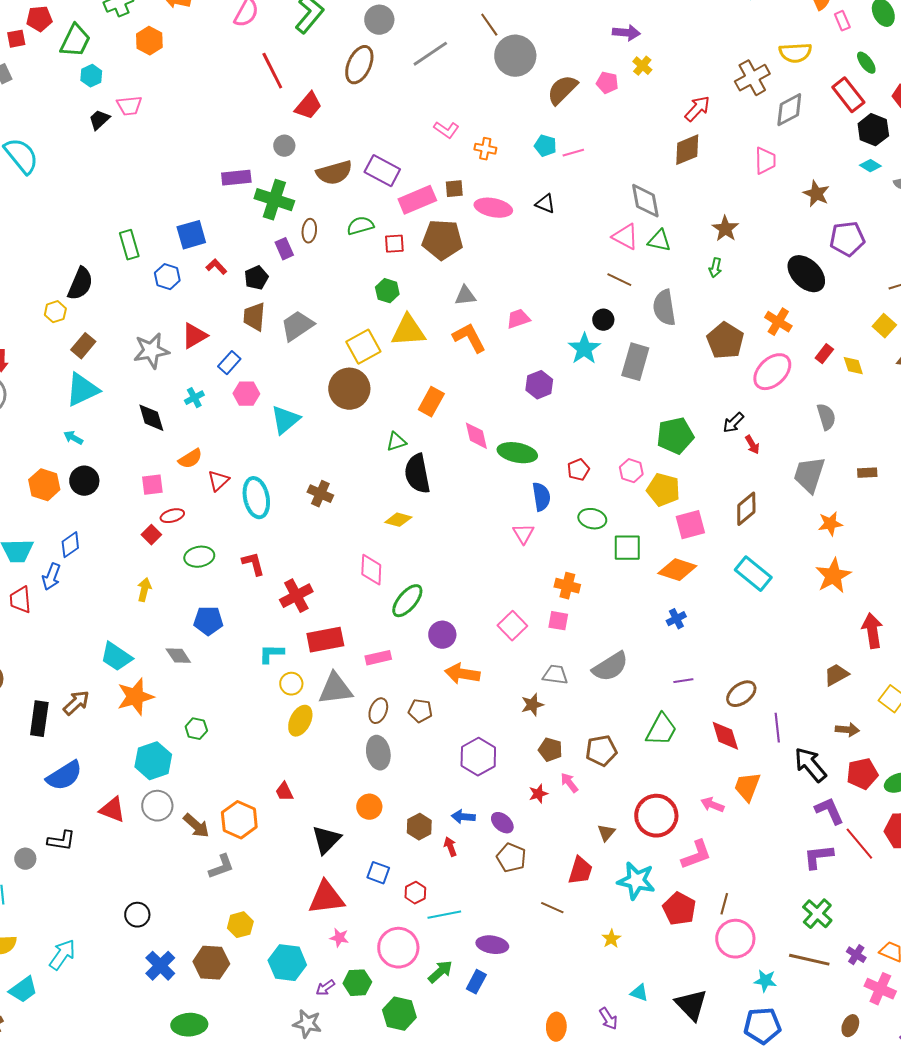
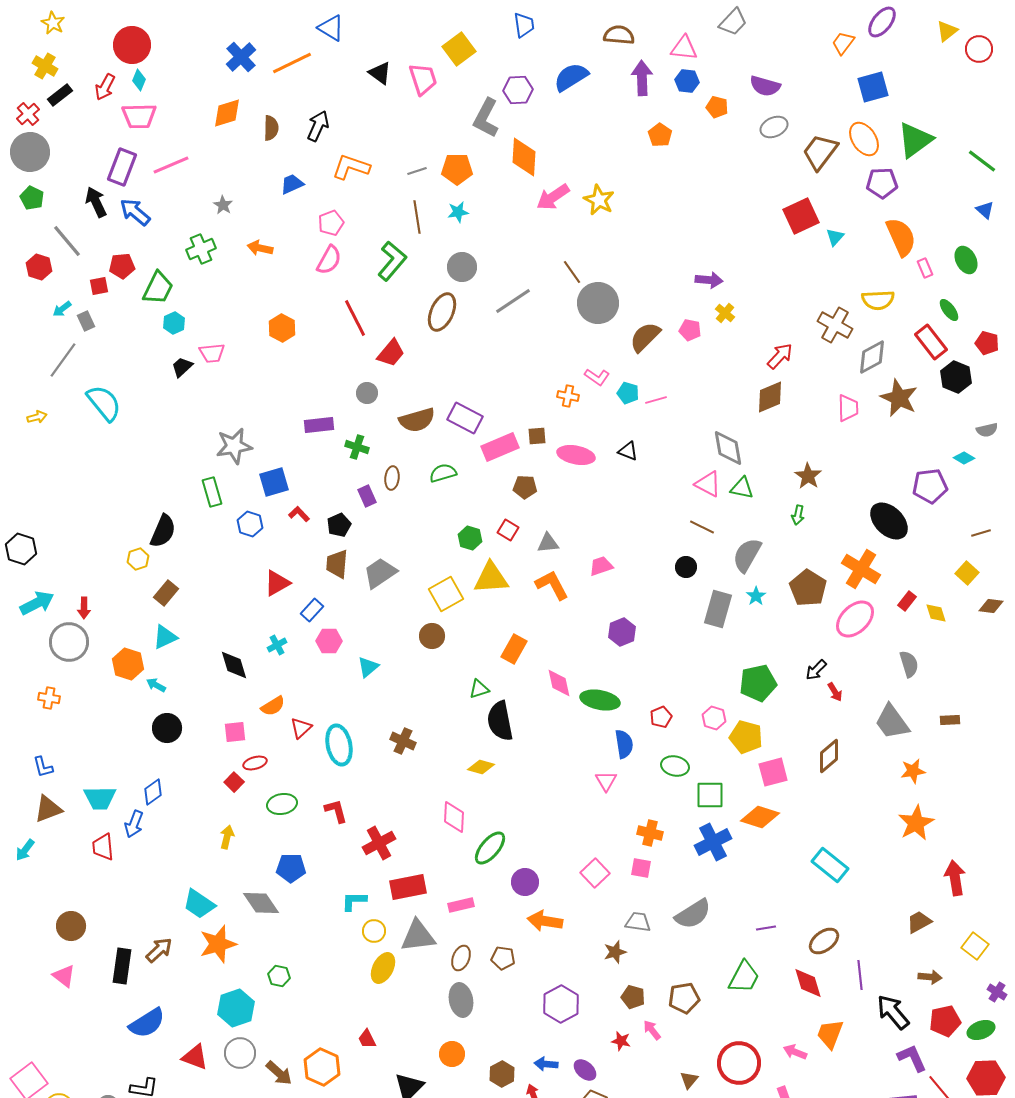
orange hexagon: (149, 41) -> (282, 328), moved
brown cross: (752, 78) -> (835, 325), turned -32
pink L-shape: (446, 130) -> (597, 377), moved
cyan diamond: (870, 166) -> (964, 458), moved
brown star: (816, 194) -> (899, 398), moved, size x1.4
green cross: (274, 200) -> (357, 447), size x0.6
brown pentagon: (442, 240) -> (525, 487), size x0.6
red square: (394, 244) -> (508, 530), moved, turned 35
gray semicircle: (664, 308) -> (747, 555), turned 39
orange cross: (778, 322) -> (861, 569), size x1.4
cyan star: (584, 349) -> (756, 596), moved, size x0.6
gray star: (151, 351) -> (234, 446), moved
brown circle: (349, 389) -> (432, 636), size x0.6
cyan triangle: (82, 390) -> (165, 637), size x0.7
cyan triangle: (285, 420) -> (368, 667), size x0.7
gray trapezoid: (809, 475) -> (892, 722), turned -54
orange hexagon: (44, 485) -> (128, 664), moved
cyan rectangle: (753, 574) -> (830, 865), moved
blue cross: (676, 619) -> (713, 842), moved, size x1.8
gray diamond: (178, 656) -> (261, 903), size x1.4
red star: (538, 794) -> (621, 1041), turned 30

